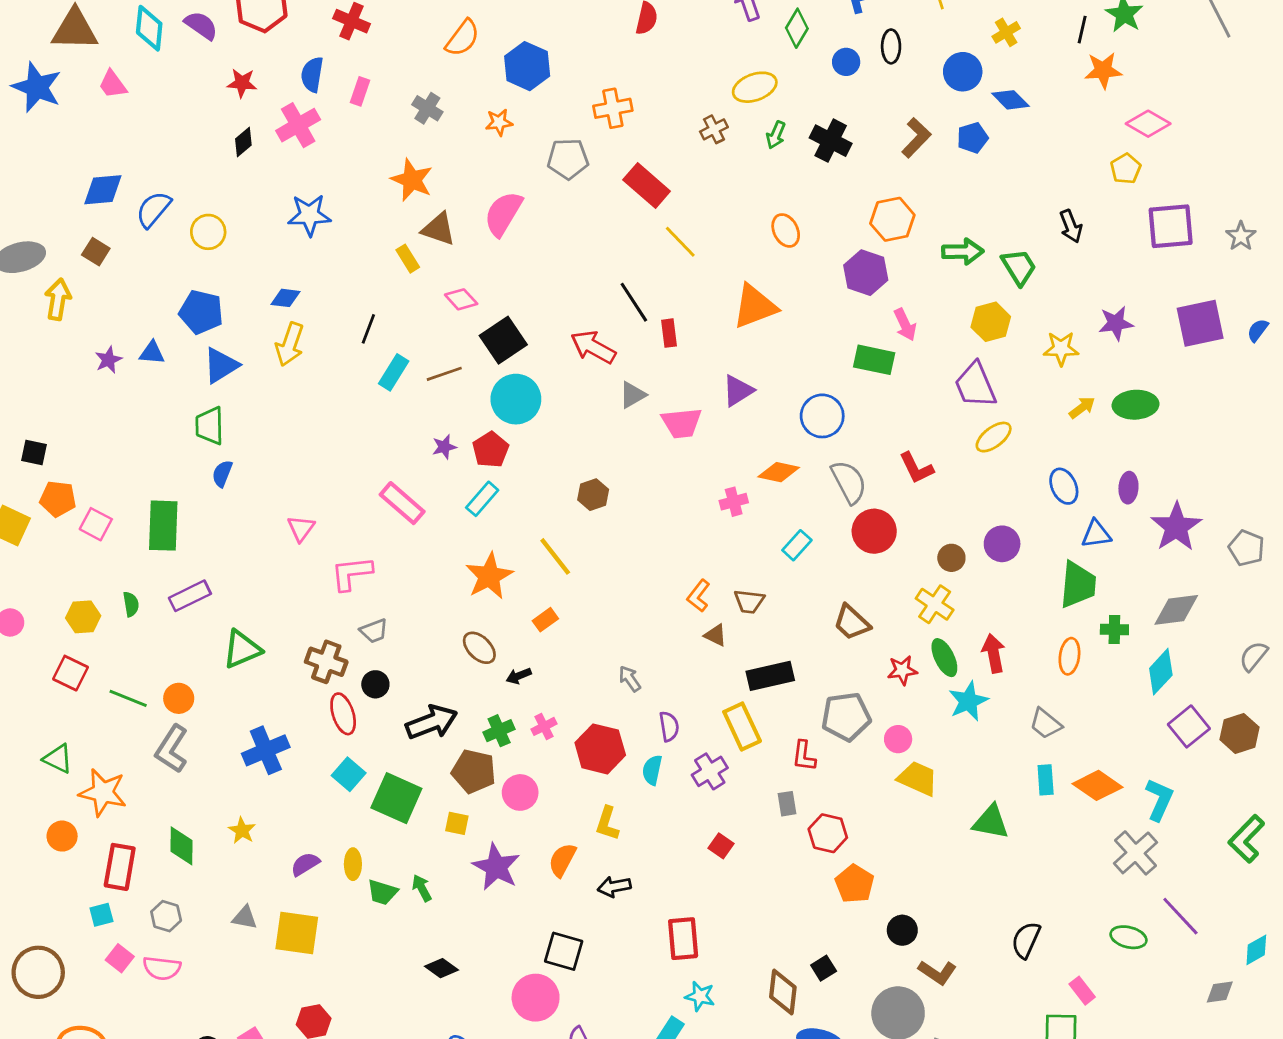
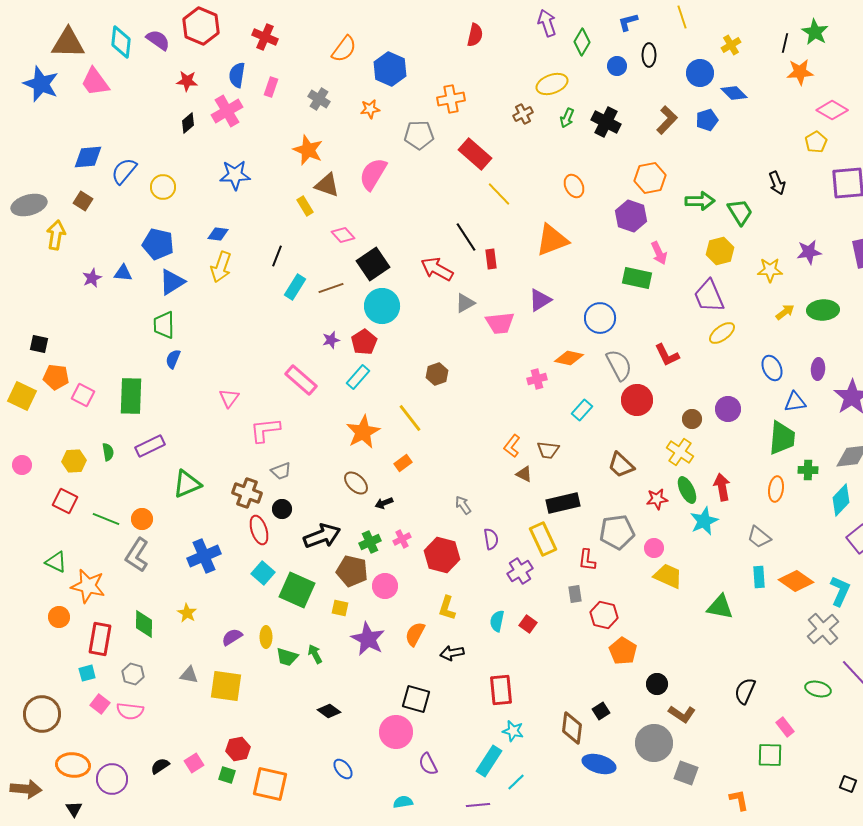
pink trapezoid: (113, 84) -> (95, 82), size x1.4
cyan semicircle: (652, 770) -> (497, 621), moved

